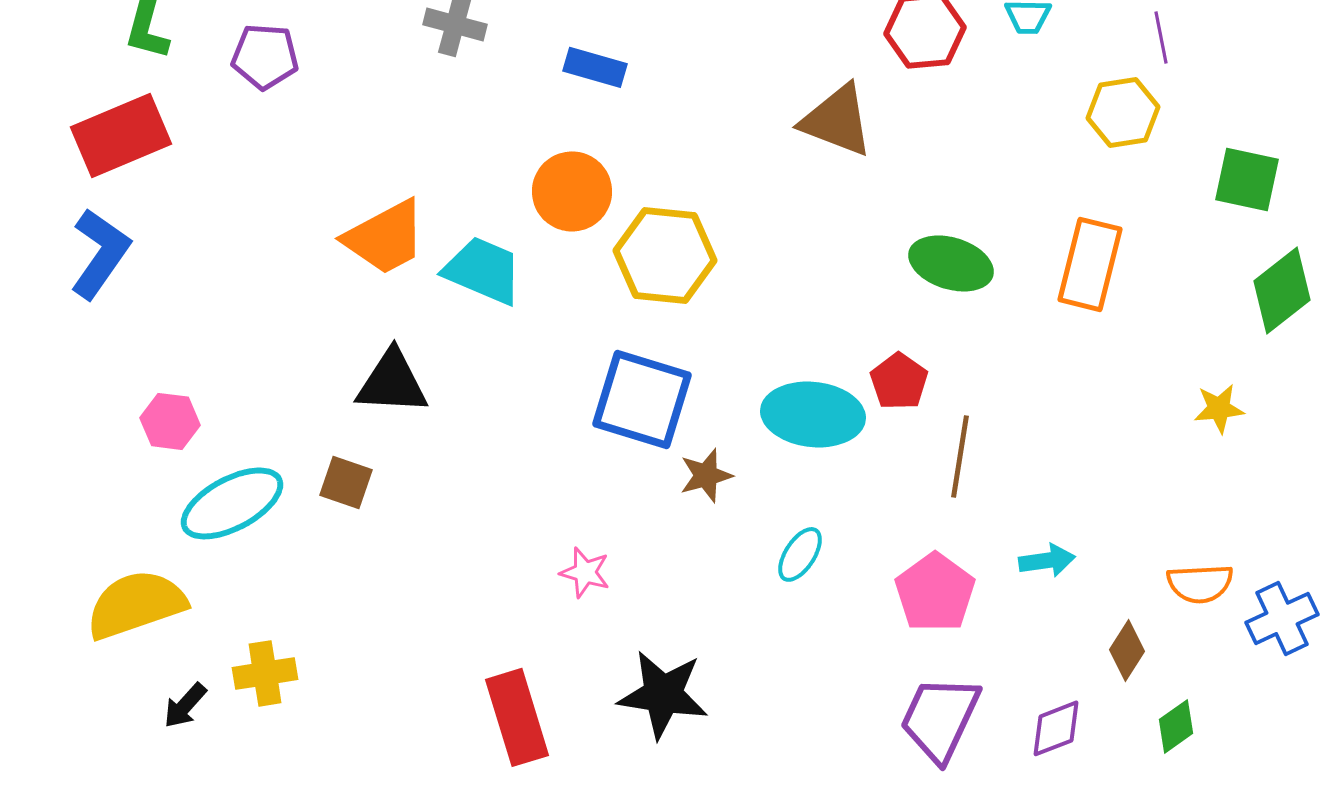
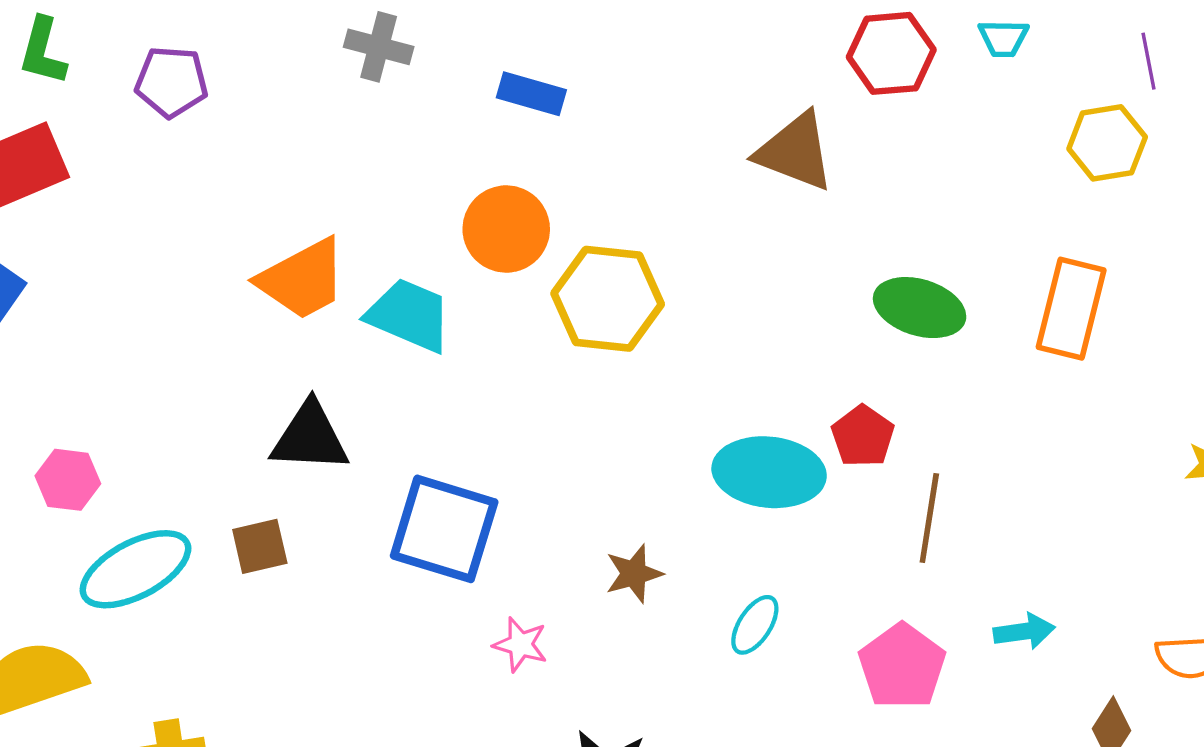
blue square: (642, 399) -> (444, 529), moved
brown star: (706, 475) -> (634, 574), moved
brown square: (346, 482) -> (260, 546), turned -32

